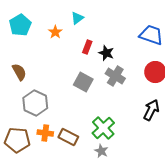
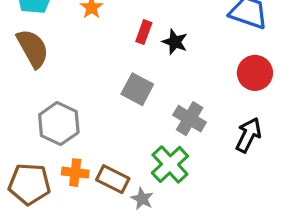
brown semicircle: (19, 72) -> (33, 48), moved, size x1.4
gray cross: (115, 76) -> (190, 119), moved
gray star: (101, 151) -> (142, 199), moved

